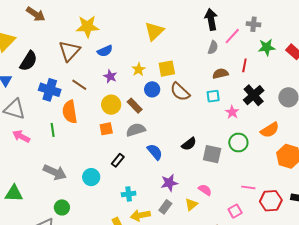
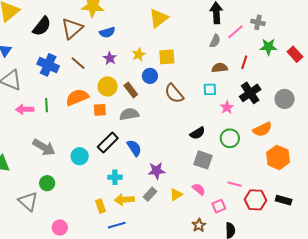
black semicircle: (29, 61) -> (42, 26), moved
brown semicircle: (180, 92) -> (174, 93), moved
orange semicircle: (70, 112) -> (77, 97), moved, turned 70
pink arrow: (21, 136) -> (25, 109), moved, turned -36
black semicircle: (189, 144) -> (197, 133), moved
blue semicircle: (155, 152) -> (134, 148), moved
gray square: (212, 154) -> (203, 160), moved
black rectangle: (118, 160) -> (108, 143), size x1.5
pink semicircle: (205, 190) -> (199, 189), moved

